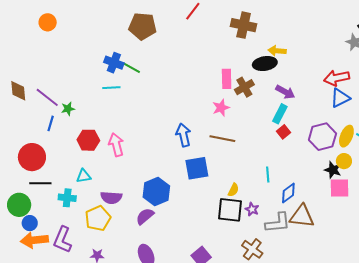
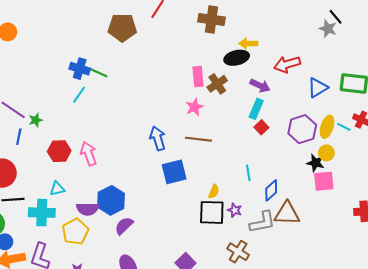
brown pentagon: (143, 26) -> (122, 28), moved
red arrow: (337, 78) -> (287, 64), moved
cyan line: (111, 88) -> (79, 95), turned -48
blue hexagon: (156, 191) -> (111, 200), moved
cyan cross: (67, 198) -> (42, 213), size x1.4

